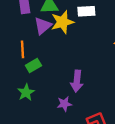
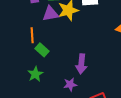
purple triangle: (43, 26) -> (51, 14), turned 30
green rectangle: (33, 66) -> (42, 50), turned 72

